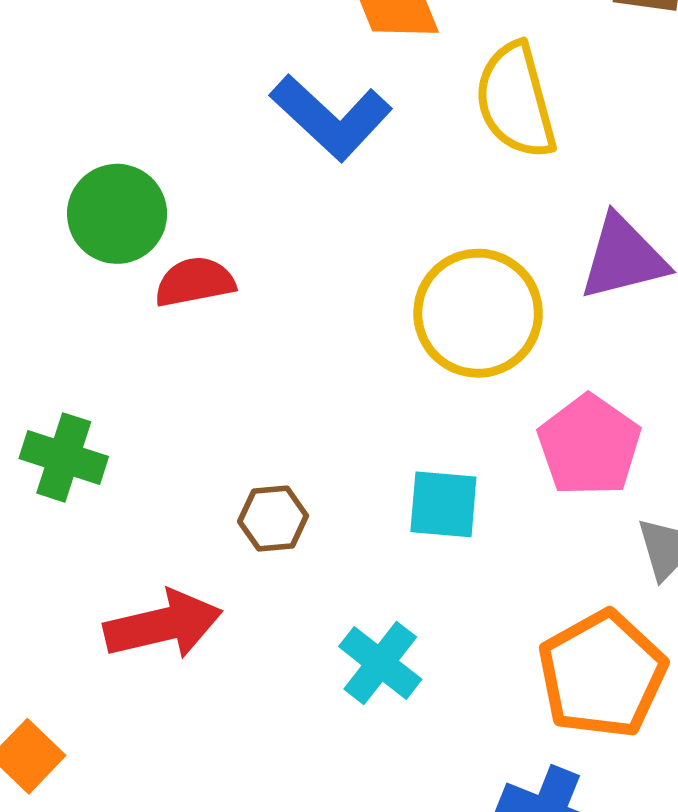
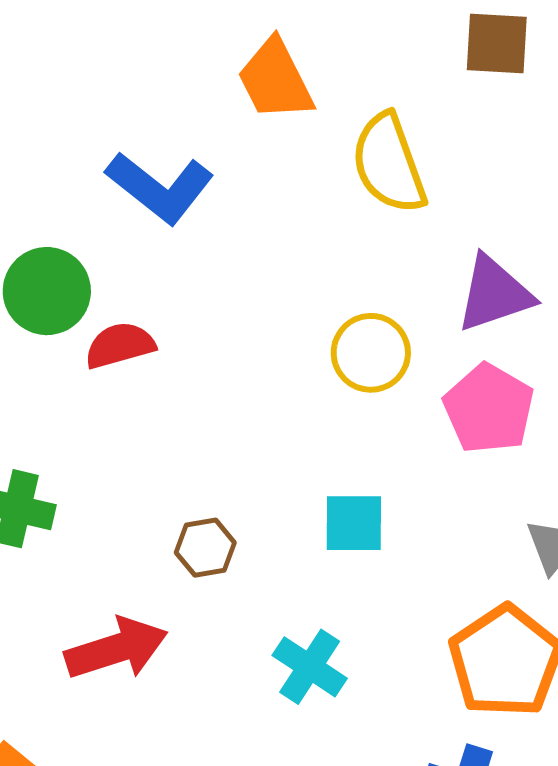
blue L-shape: (331, 117) -> (160, 187), moved
yellow circle: (478, 313) -> (371, 353), size x0.7
pink pentagon: (589, 446) -> (489, 409), moved

